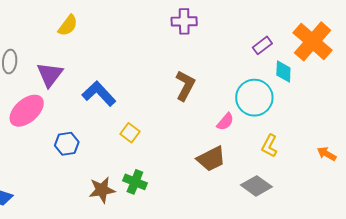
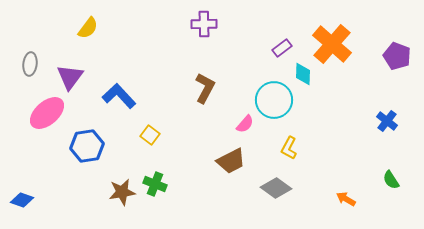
blue hexagon: (67, 144) -> (87, 146), size x1.4
orange arrow: (327, 154) -> (346, 199), moved

